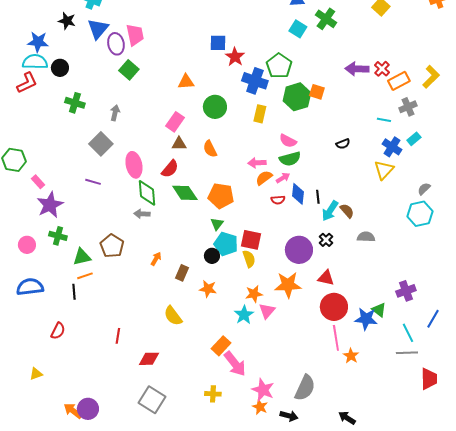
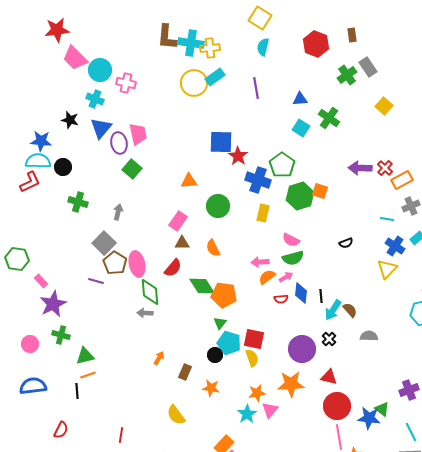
blue square: (218, 43) -> (221, 142), size x1.4
green diamond: (185, 193) -> (202, 286), moved
brown pentagon: (112, 246) -> (115, 263), moved

